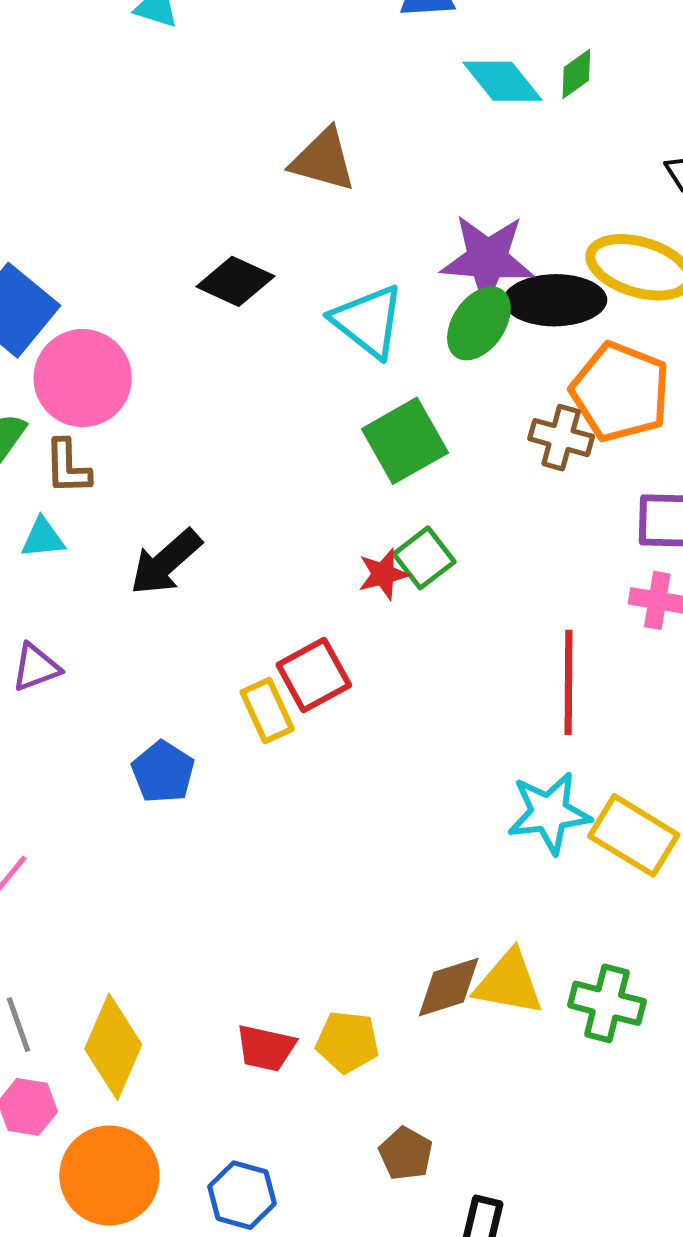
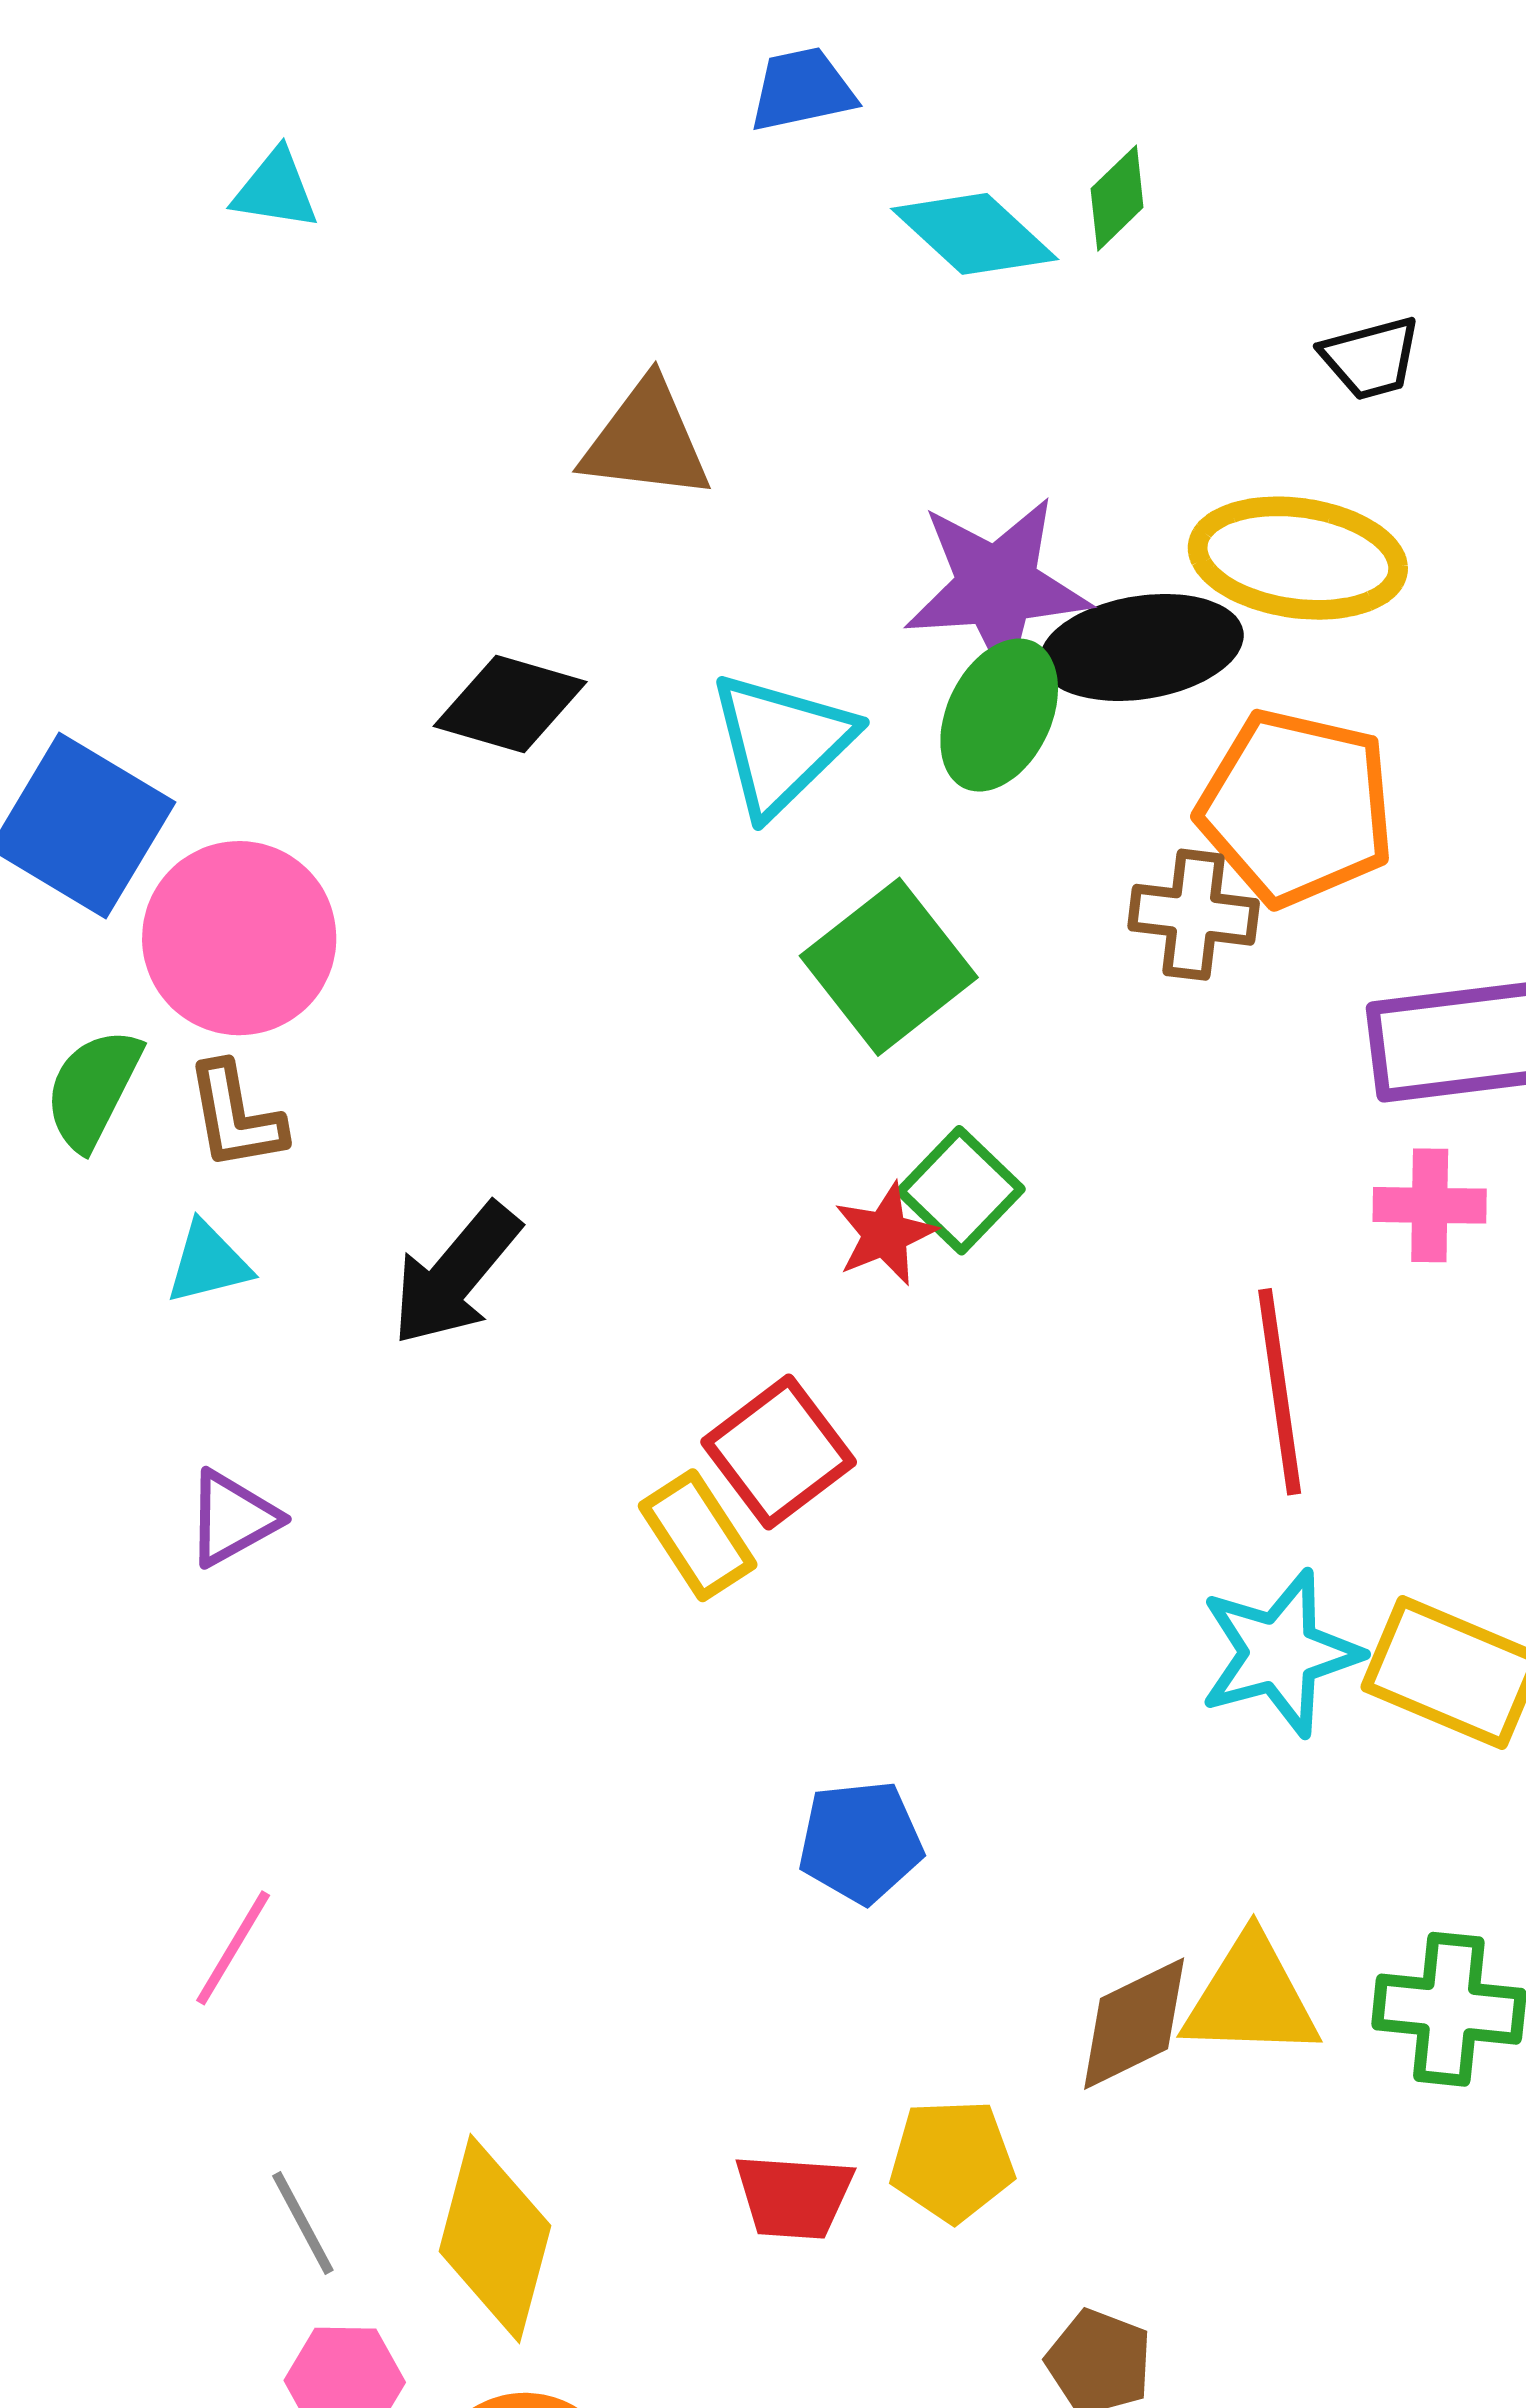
cyan triangle: (368, 321) -> (781, 743), turned 46
blue pentagon: (163, 772) -> (861, 1842), moved, turned -30

